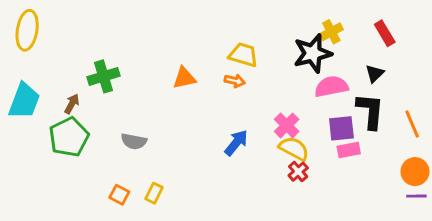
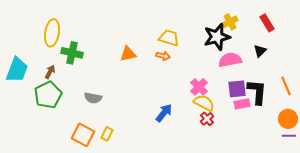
yellow ellipse: (27, 30) -> (52, 33), moved
green cross: (104, 76) -> (72, 53), turned 30
black L-shape: (370, 111) -> (257, 92), moved
blue arrow: (236, 143) -> (164, 113), moved
orange square: (119, 195) -> (83, 135), size x1.6

